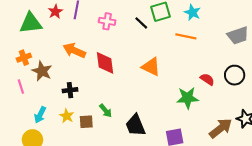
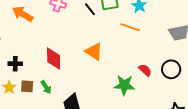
orange arrow: (74, 50) -> (23, 14), moved
red diamond: (105, 63) -> (54, 59), moved
brown square: (86, 122) -> (27, 86), moved

